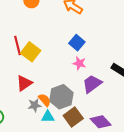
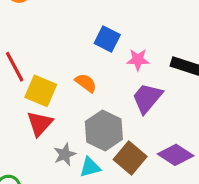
yellow square: (31, 52) -> (41, 91), moved
pink star: (79, 63) -> (138, 60), moved
orange semicircle: (45, 100) -> (86, 83), moved

